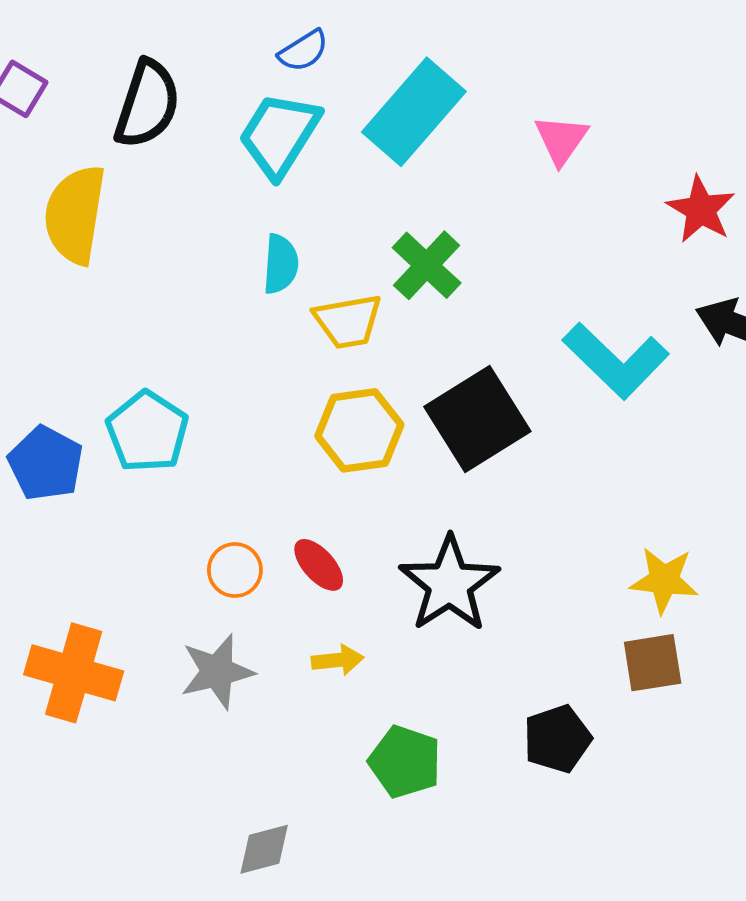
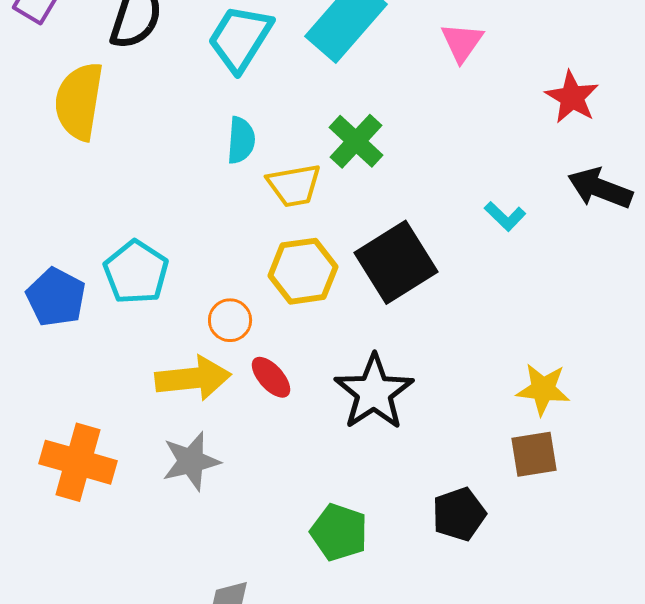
cyan L-shape: (616, 361) -> (505, 216), size x0.5
orange circle: (235, 570) -> (230, 320), moved
yellow arrow: (338, 660) -> (193, 378), moved, size x1.8

